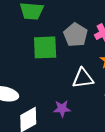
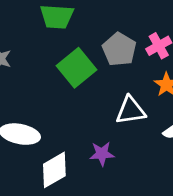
green square: (45, 47) -> (76, 68), turned -36

